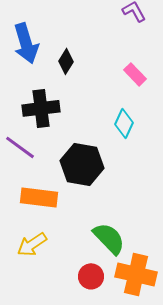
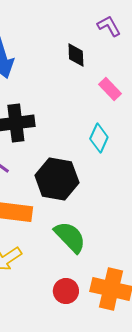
black diamond: (66, 61) -> (76, 55), moved, turned -35
green semicircle: (109, 238) -> (70, 237), moved

